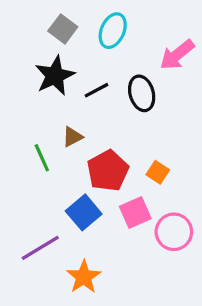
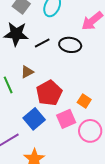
black star: (55, 76) -> (16, 34), turned 30
black ellipse: (142, 93) -> (70, 45), turned -65
orange square: (158, 172) -> (84, 101), moved

